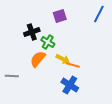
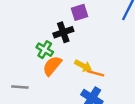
black cross: (32, 32) -> (63, 32), moved
green cross: (48, 42) -> (45, 50), moved

